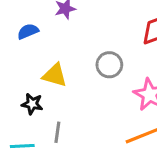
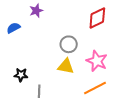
yellow triangle: (55, 75) -> (66, 66), moved

